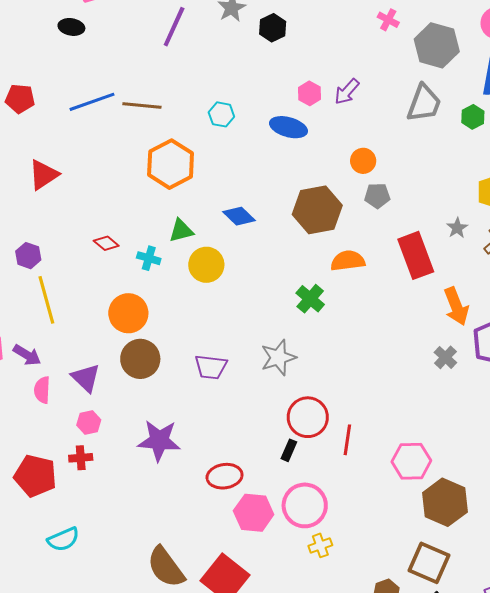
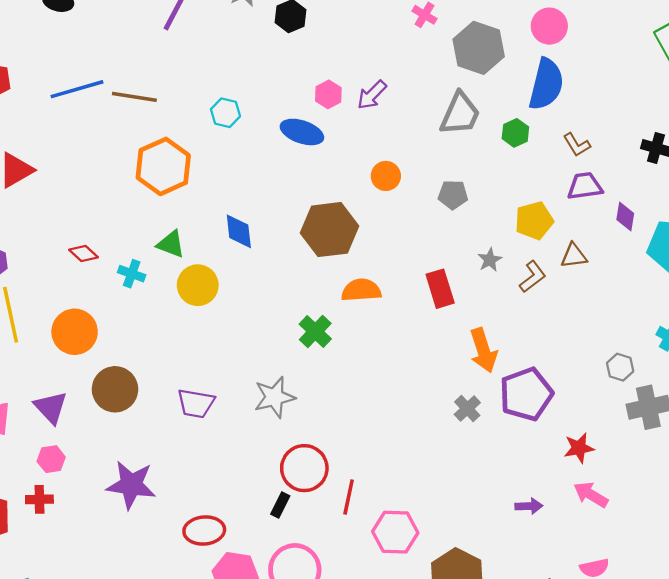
gray pentagon: (377, 196) -> (453, 195), moved
blue diamond: (239, 216) -> (239, 231), turned 36
green triangle: (181, 231) -> (171, 244), turned 32
red rectangle: (416, 255) -> (440, 289), size x0.7
orange circle: (128, 313) -> (75, 332), moved
pink hexagon: (411, 461) -> (395, 532), moved

